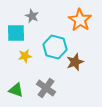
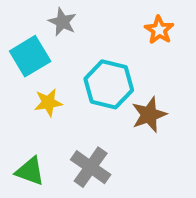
orange star: (80, 20) -> (159, 30), size x0.6
cyan square: (16, 33) -> (30, 56), turned -30

